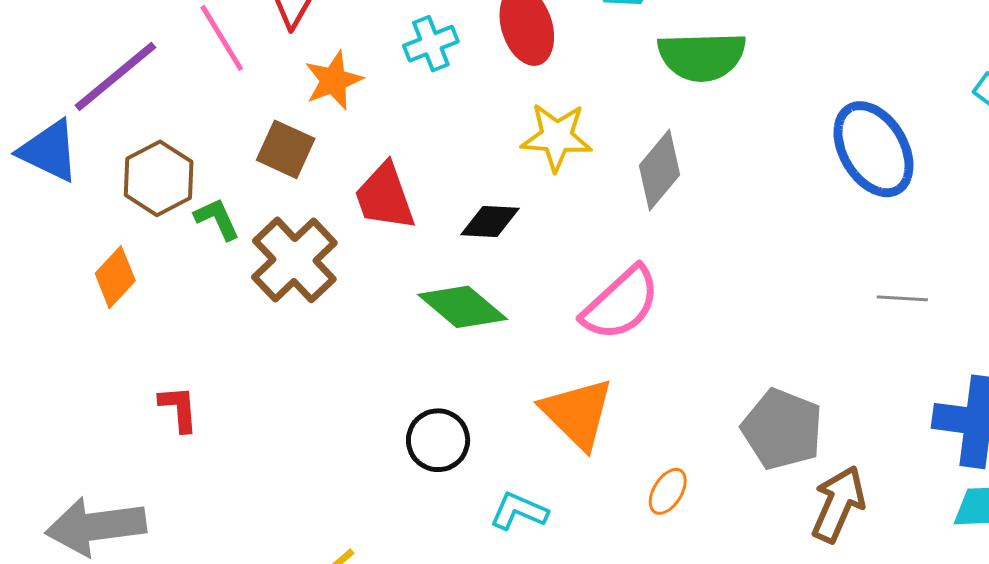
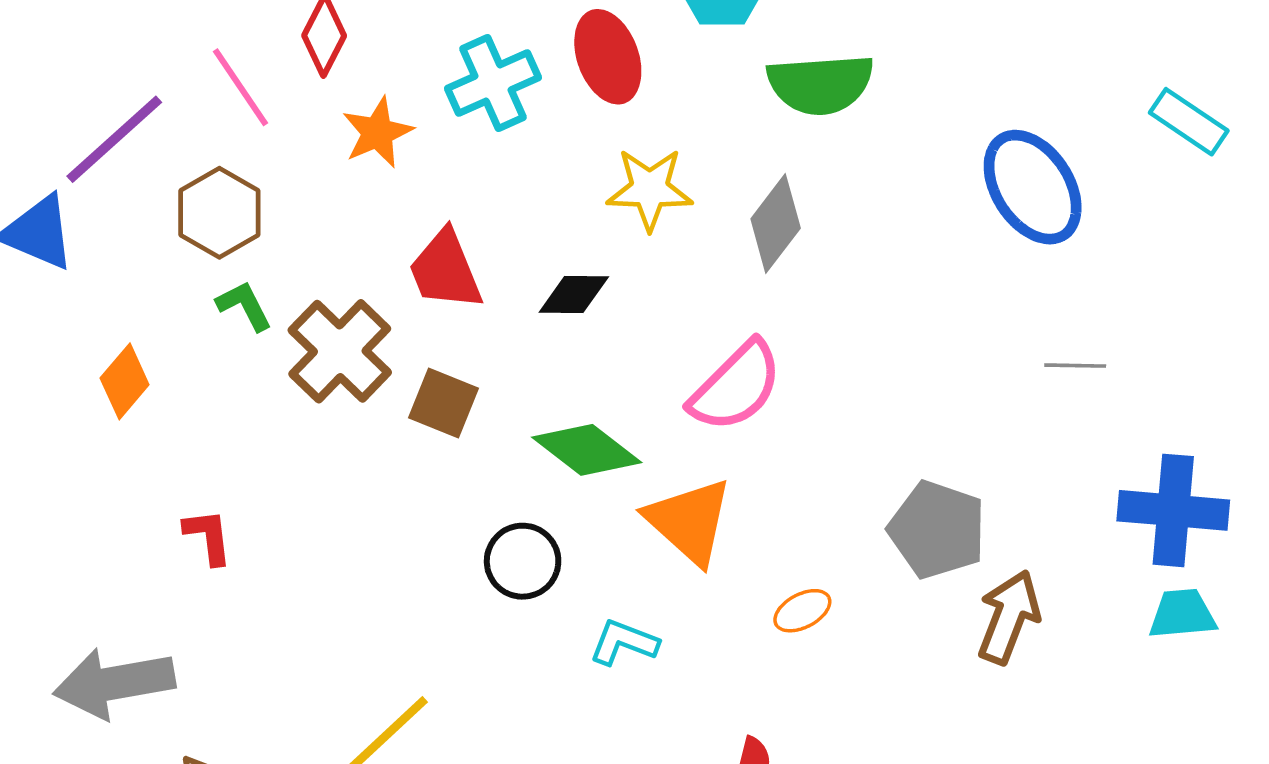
cyan cross: (431, 44) -> (493, 83), size x1.4
brown square: (286, 149) -> (444, 403), moved
brown hexagon: (159, 178) -> (219, 213), moved
green diamond: (463, 307) -> (587, 450), moved
orange ellipse: (668, 491) -> (802, 611), turned 33

